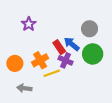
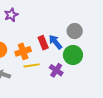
purple star: (29, 24) -> (11, 15), moved
purple cross: (66, 60) -> (56, 70), moved

